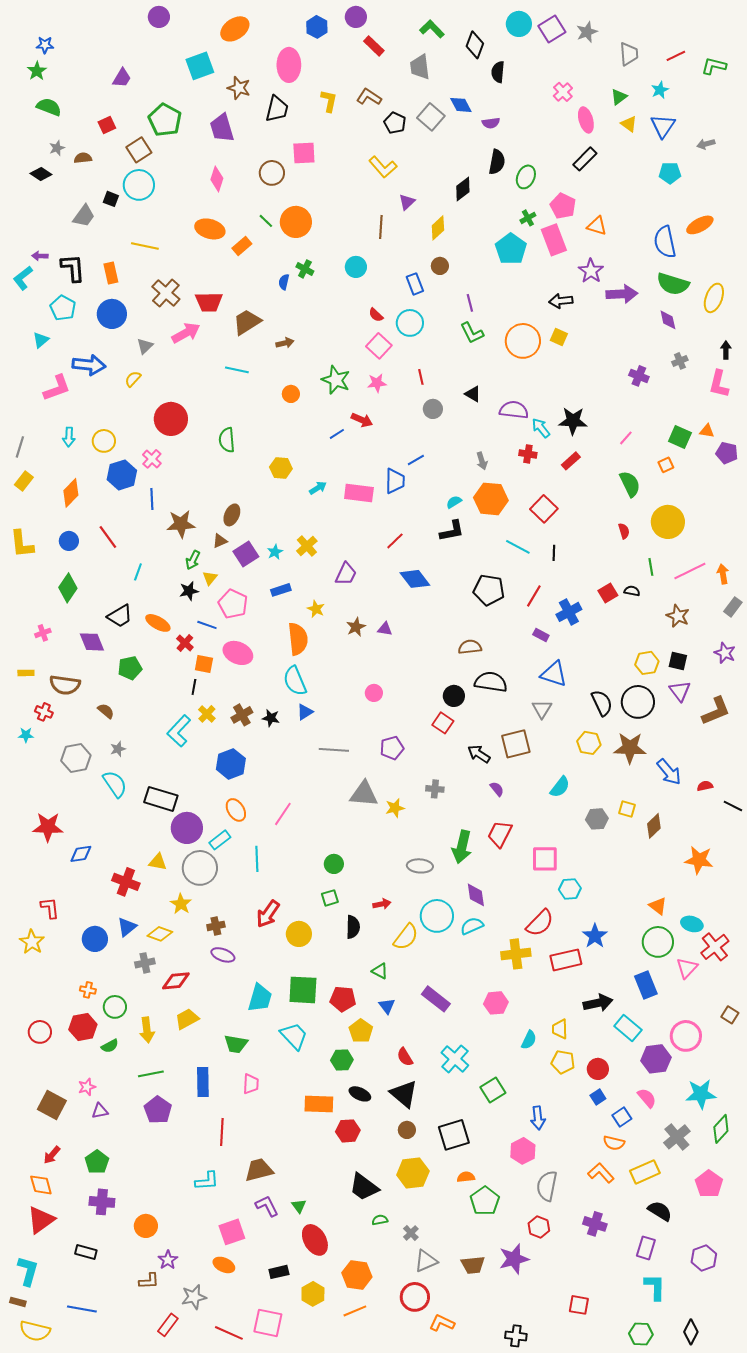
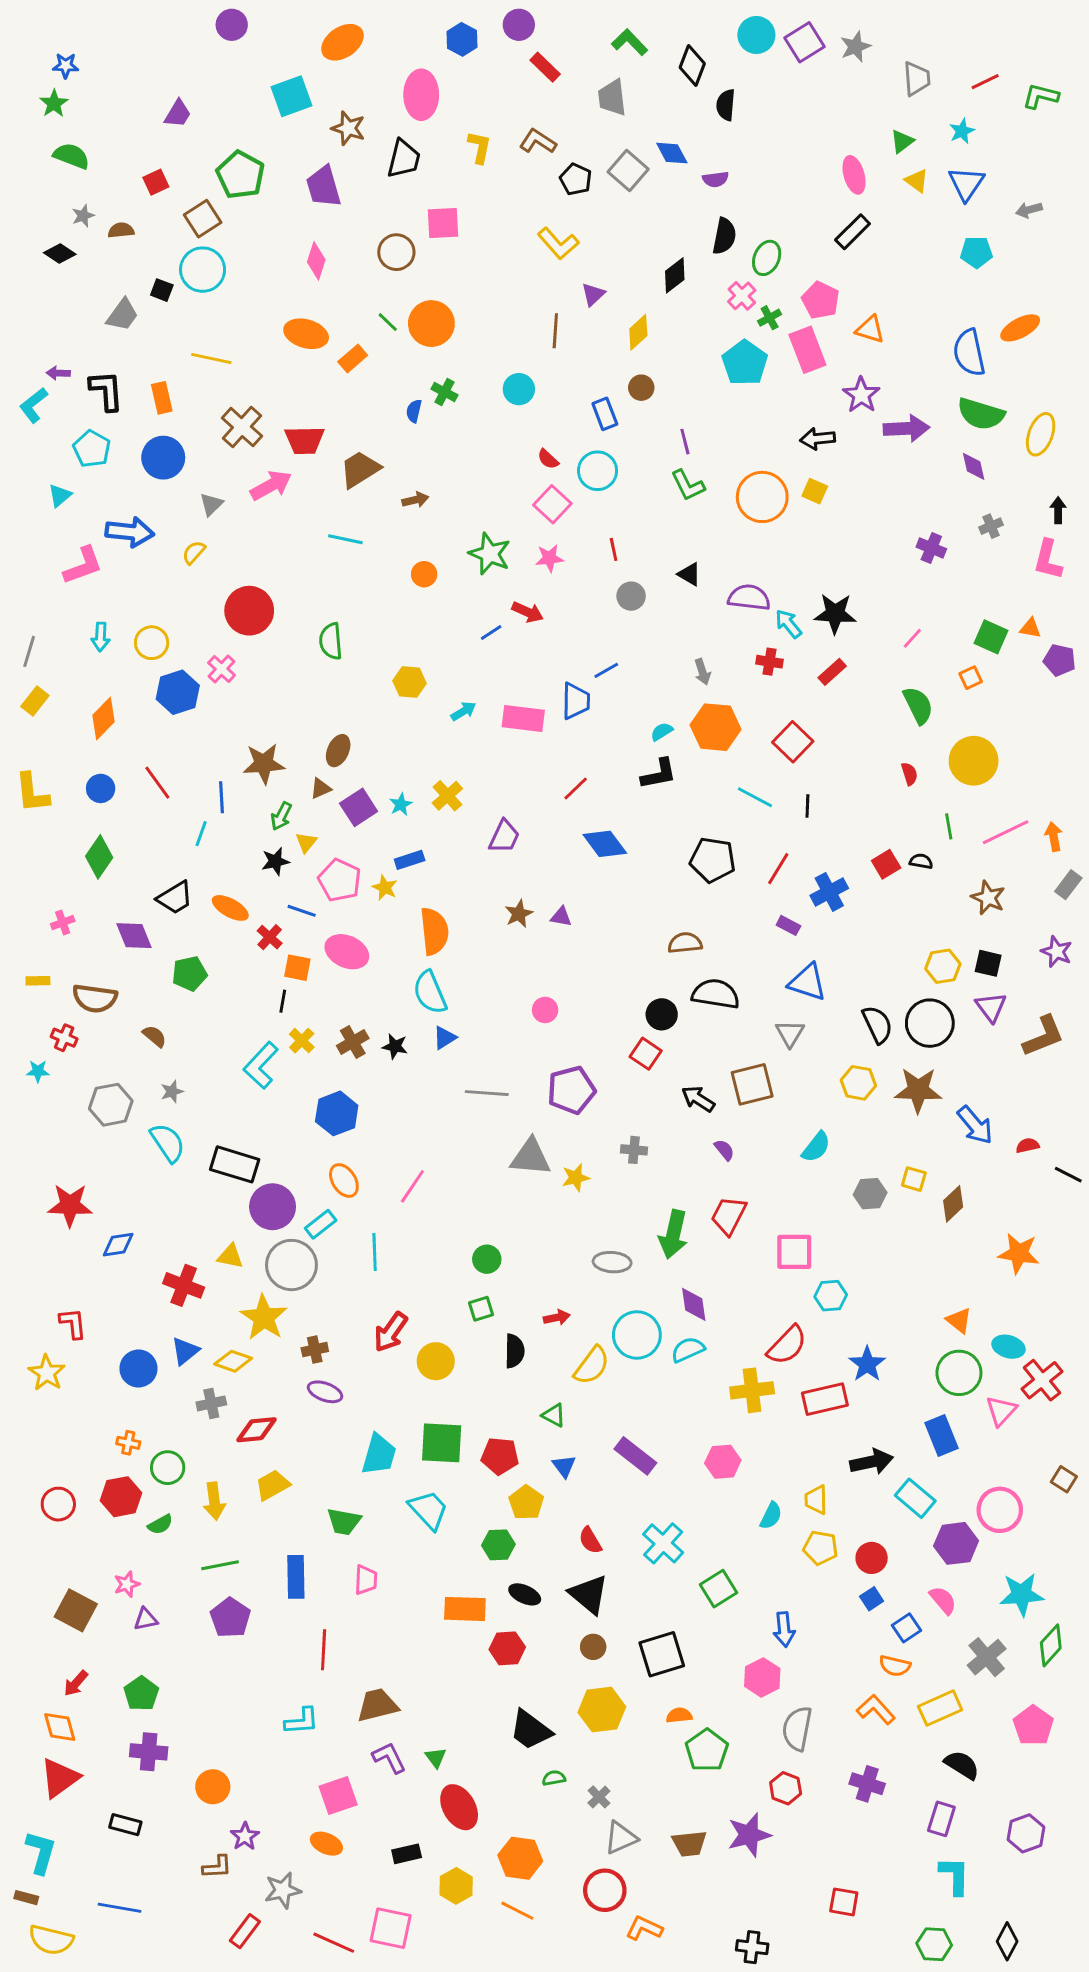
pink cross: (563, 92) -> (742, 296), moved
blue line: (152, 499) -> (222, 797), moved
yellow star: (316, 609) -> (385, 888), moved
purple pentagon: (392, 748) -> (571, 1090), size x1.4
yellow star: (181, 904) -> (264, 1317), size x1.5
orange line: (355, 1311) -> (517, 1911), turned 50

